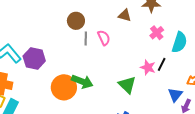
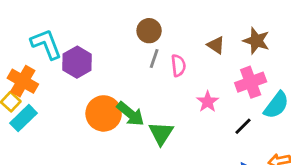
pink cross: (157, 33) -> (251, 82), size x1.5
pink star: (148, 67) -> (208, 102), moved
green triangle: (127, 85) -> (161, 133), moved

